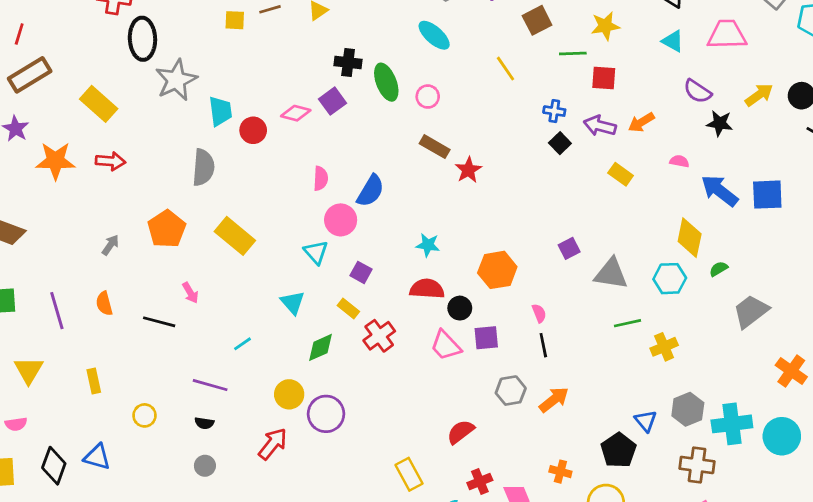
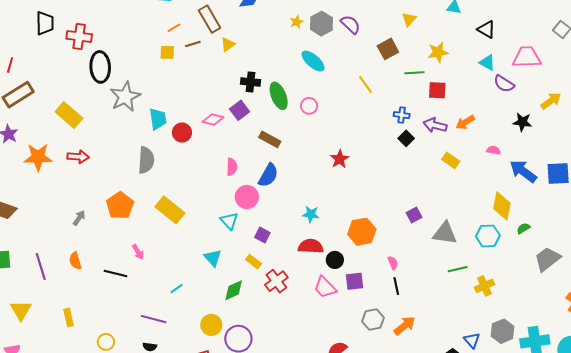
purple semicircle: (697, 91) -> (504, 84), moved
brown rectangle: (435, 147) -> (270, 139), moved

